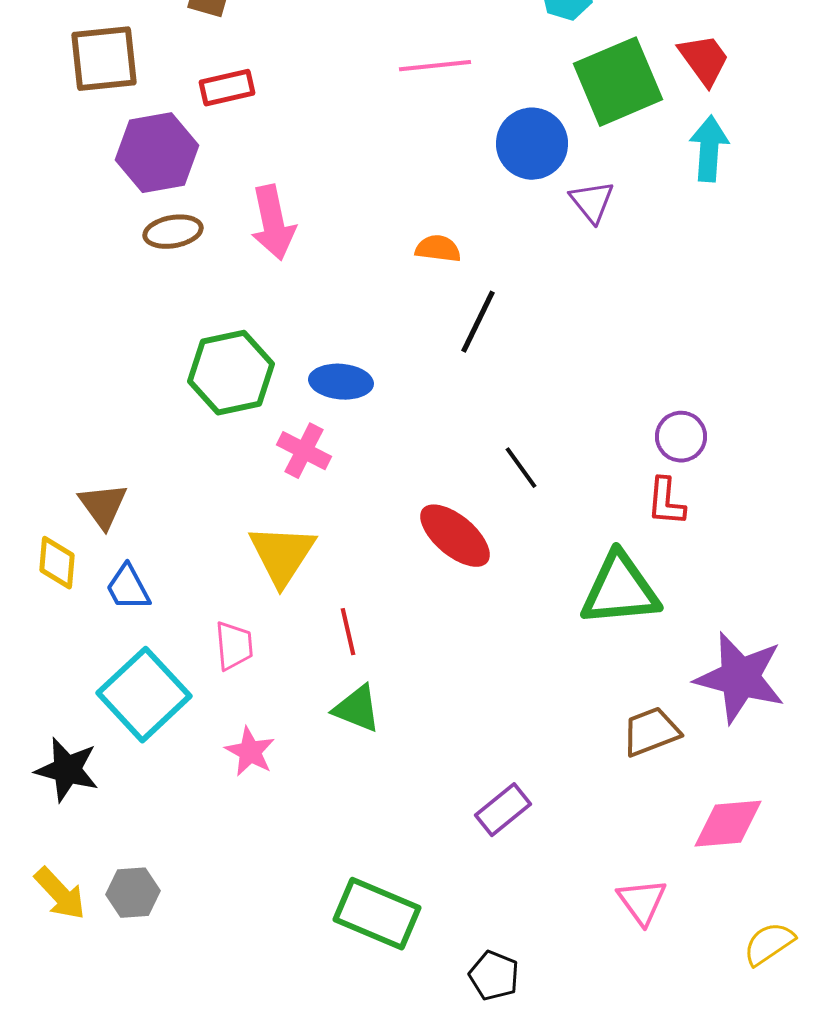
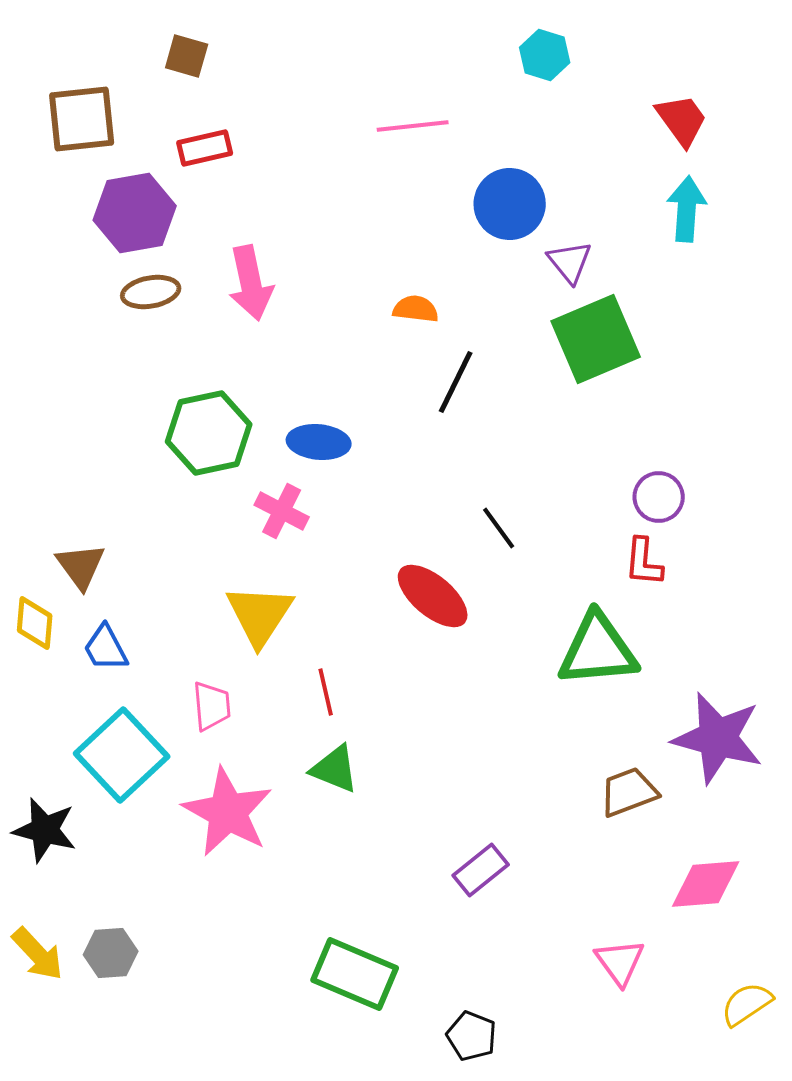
green square: (618, 82) -> (596, 339), moved
pink star: (250, 752) -> (228, 812), size x1.8

